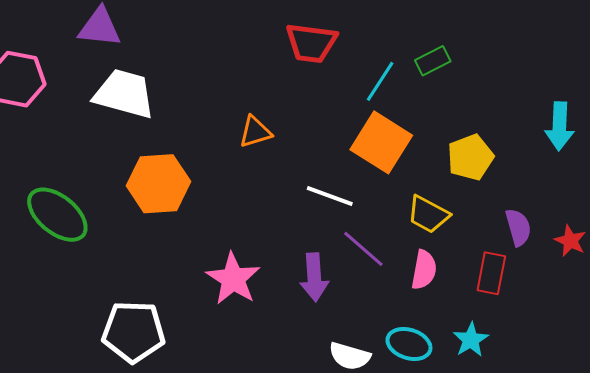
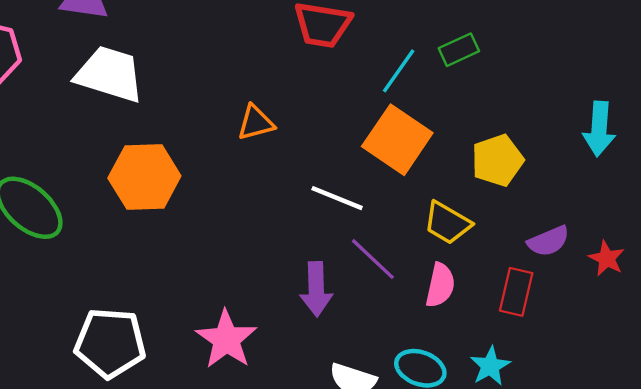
purple semicircle: (518, 227) -> (548, 241), turned 81
pink star: (233, 279) -> (226, 339), moved

